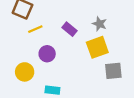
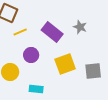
purple rectangle: (70, 29) -> (52, 32), size x1.5
yellow square: (97, 47) -> (65, 64), moved

